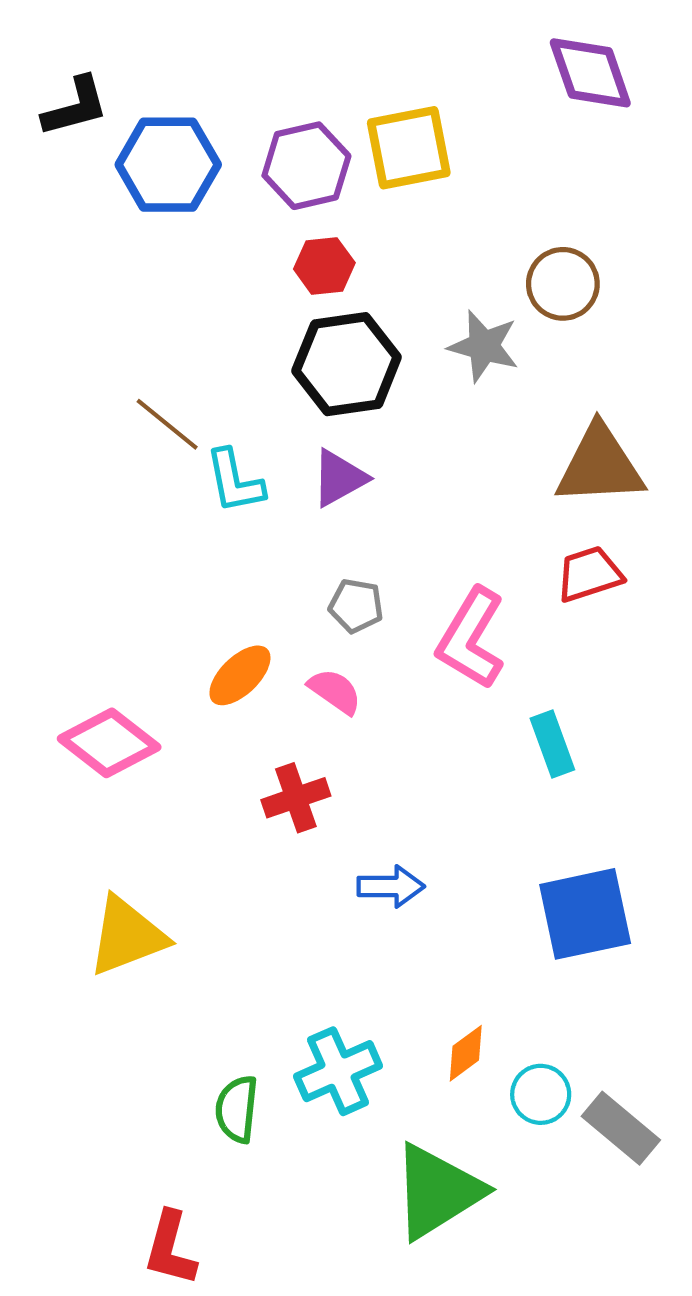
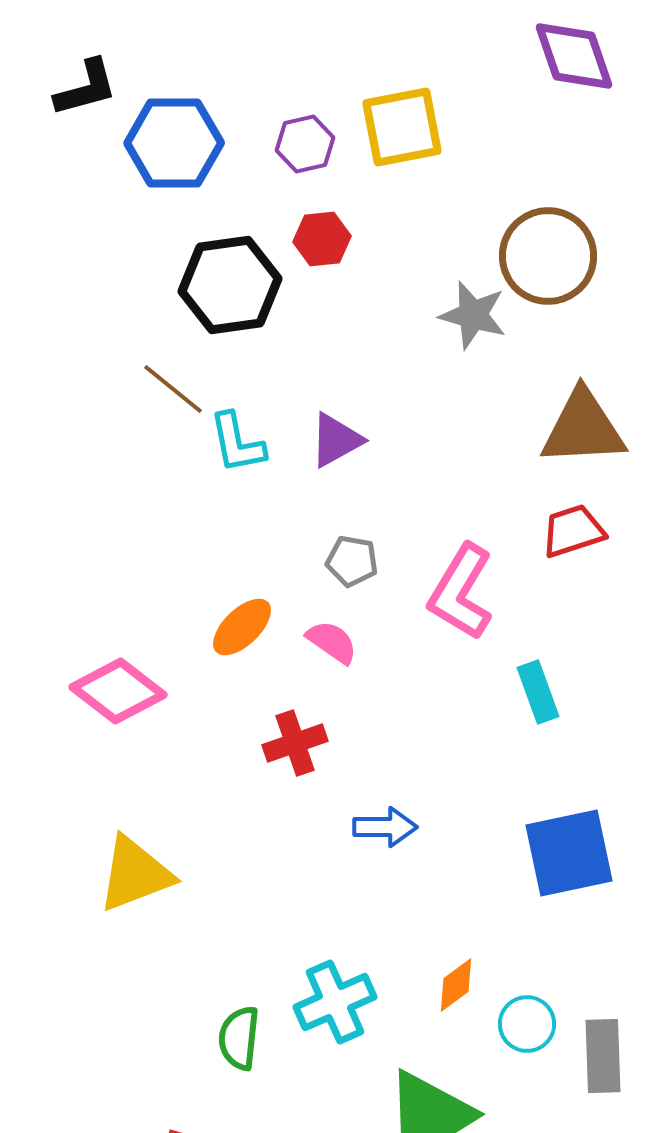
purple hexagon: (306, 166) -> (305, 144), size x0.7
brown circle: (563, 284) -> (548, 256), size x1.4
black hexagon: (347, 364) -> (230, 285), moved
gray rectangle: (621, 1128) -> (603, 1056), turned 48

